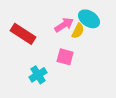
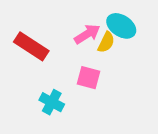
cyan cross: (38, 75) -> (52, 102), turned -30

